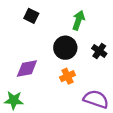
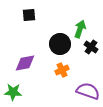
black square: (31, 16) -> (29, 15), turned -32
green arrow: (78, 20) -> (80, 29), moved

